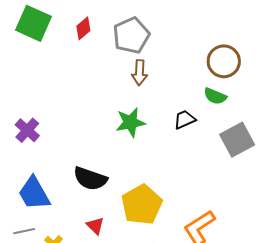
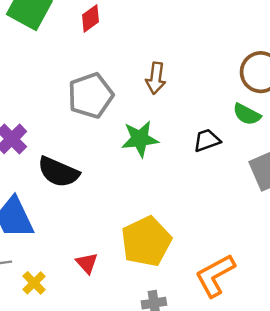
gray pentagon: (131, 35) -> (91, 96), moved
black semicircle: (90, 179) -> (58, 172), moved

